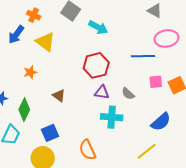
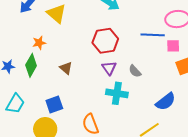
pink square: (156, 82) -> (173, 46), moved
purple triangle: (102, 92) -> (109, 68), turned 42
green diamond: (24, 110) -> (31, 65), moved

